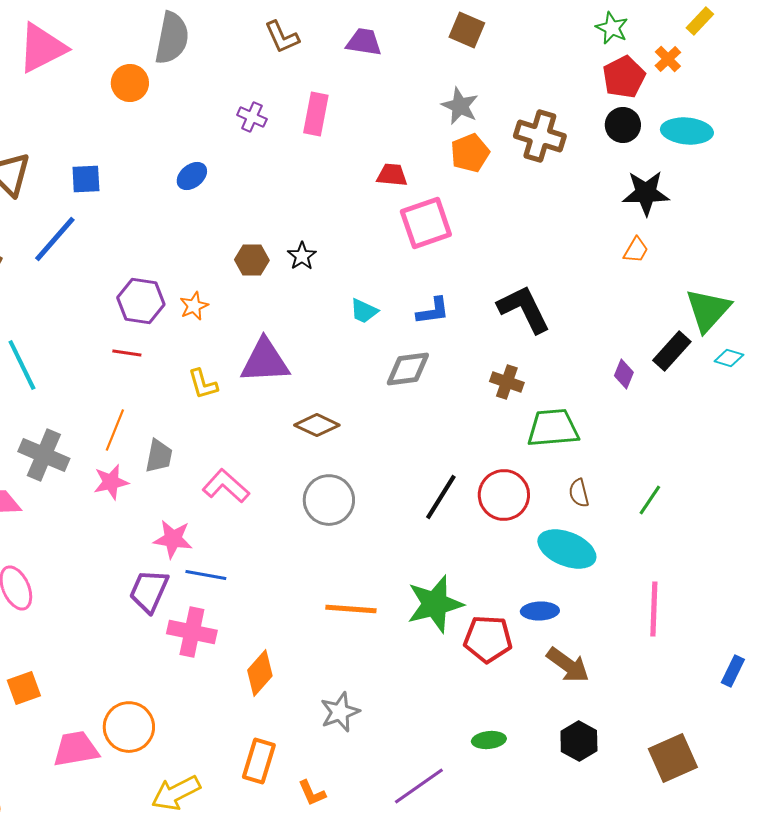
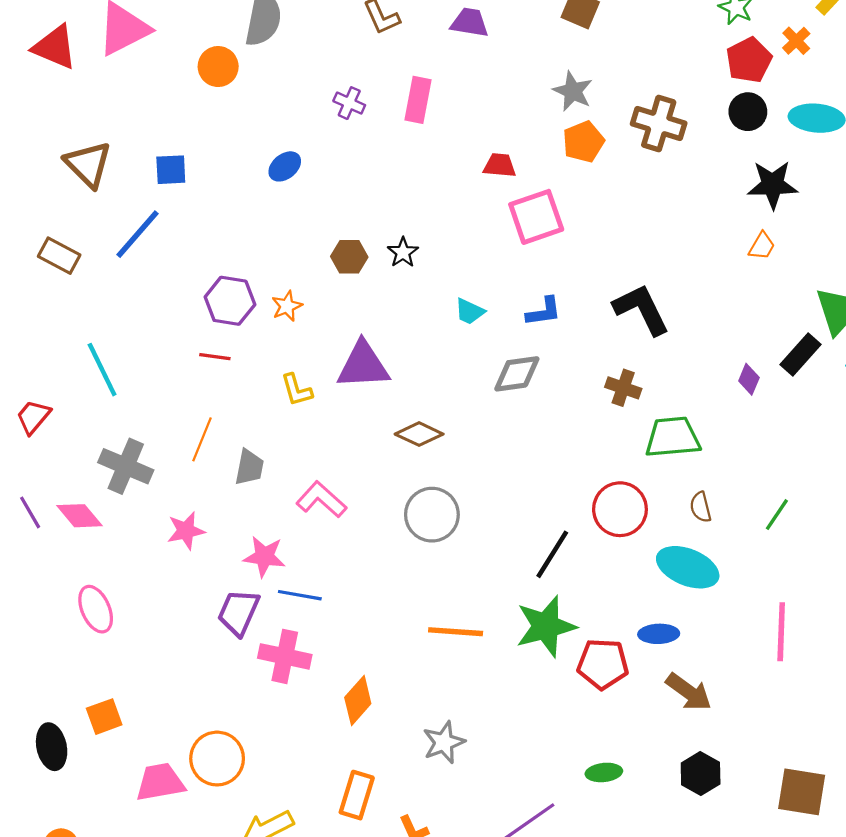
pink star: (111, 482) -> (186, 531), moved
black line: (441, 497) -> (552, 554), moved
brown square: (673, 758) -> (802, 792), turned 33

